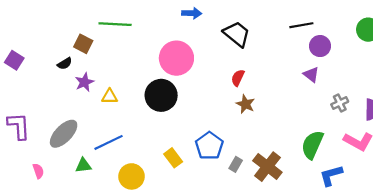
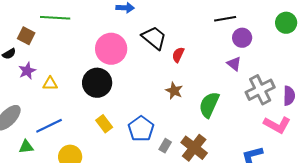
black trapezoid: (237, 34) -> (154, 38), moved
red semicircle: (238, 78) -> (178, 55), moved
gray cross: (340, 103) -> (260, 90), size x1.8
green semicircle: (312, 145) -> (209, 105), moved
yellow rectangle: (173, 158) -> (104, 124), moved

